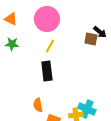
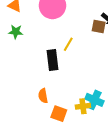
yellow line: (50, 46) -> (68, 44), moved

